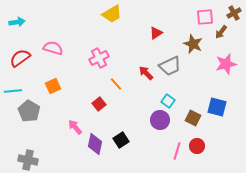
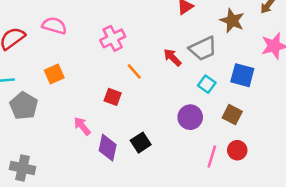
cyan square: (168, 101) -> (207, 84), moved
red square: (99, 104) -> (113, 97), turned -32
blue square: (217, 107) -> (242, 75), moved

